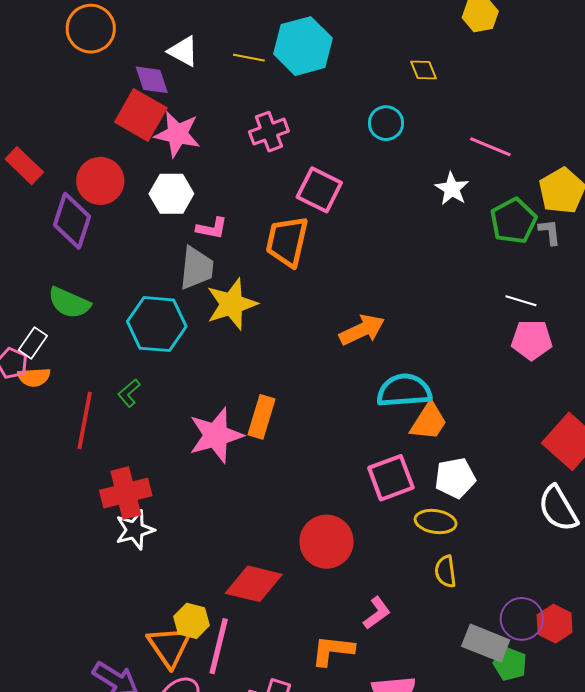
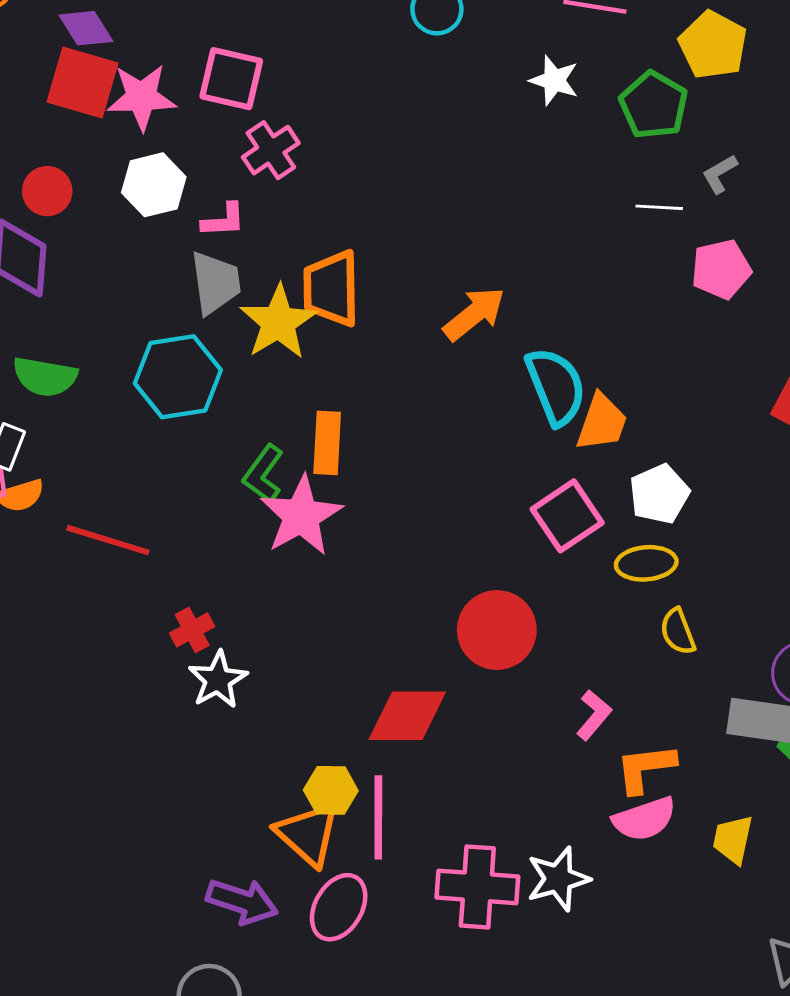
pink cross: (269, 132) -> (271, 150), moved
red circle: (100, 181) -> (47, 191), size x0.7
pink square: (319, 190) -> (231, 79), moved
gray L-shape: (550, 232) -> (720, 174), moved, turned -100
orange trapezoid: (287, 241) -> (331, 288), moved
white line: (521, 301) -> (659, 207), moved
cyan semicircle: (404, 390) -> (556, 386), turned 86
green L-shape: (129, 393) -> (263, 474), moved, size x1.4
orange rectangle: (262, 417) -> (327, 443), moved
red line: (85, 420) -> (108, 540), turned -70
red cross: (126, 493) -> (192, 630), size x0.6
orange L-shape: (333, 651) -> (645, 768), moved

